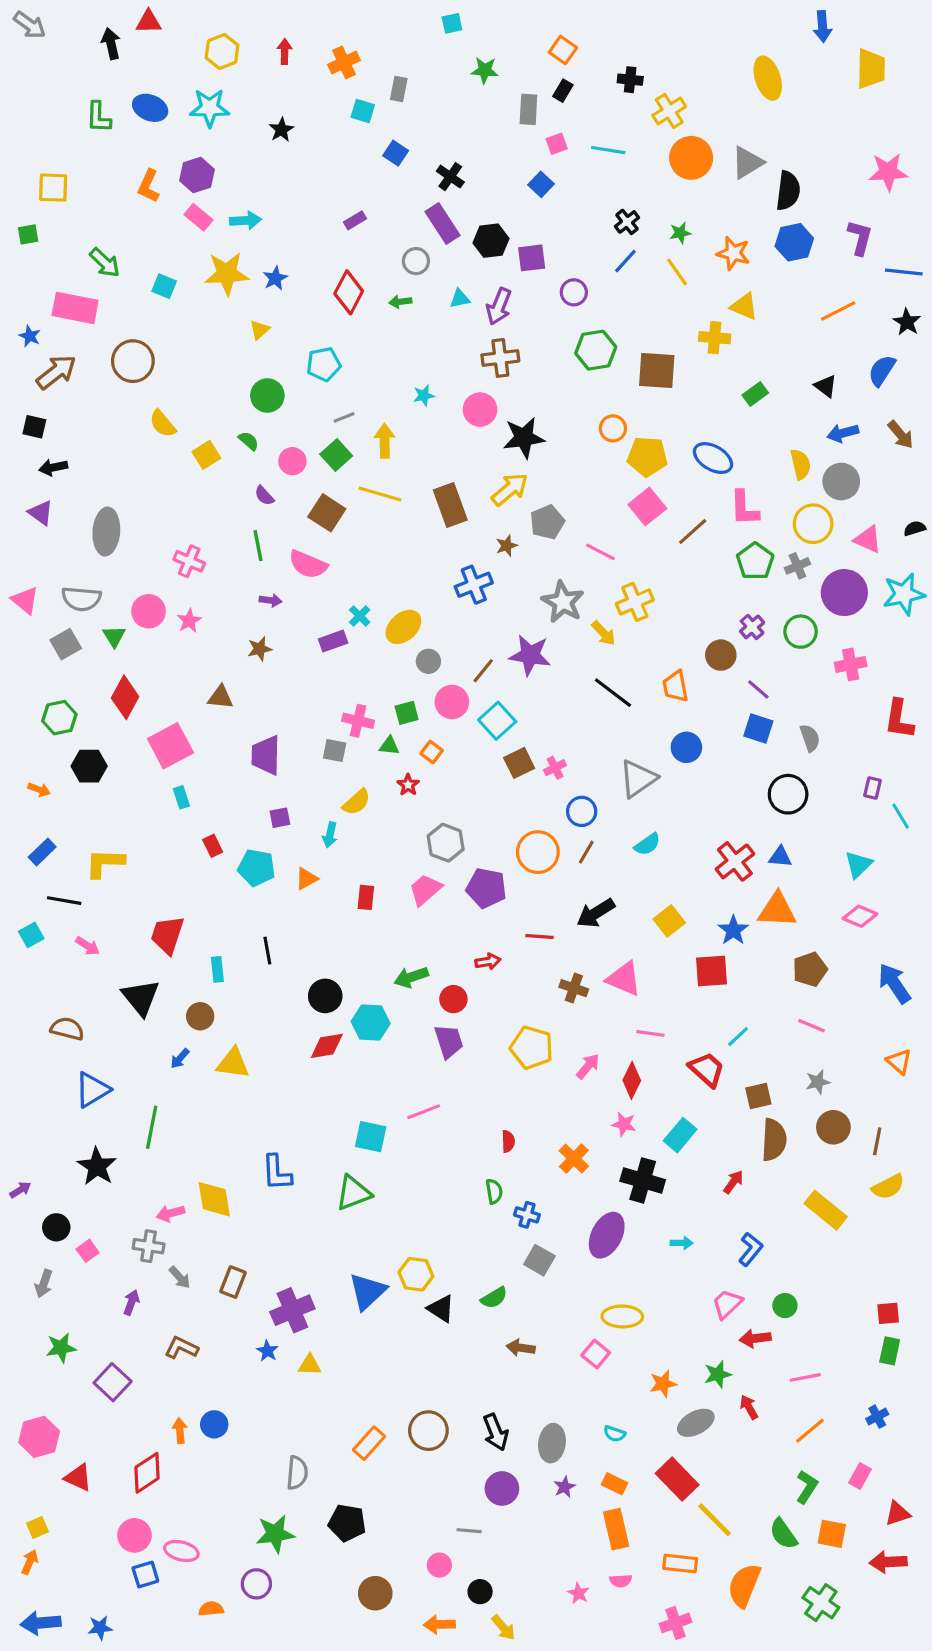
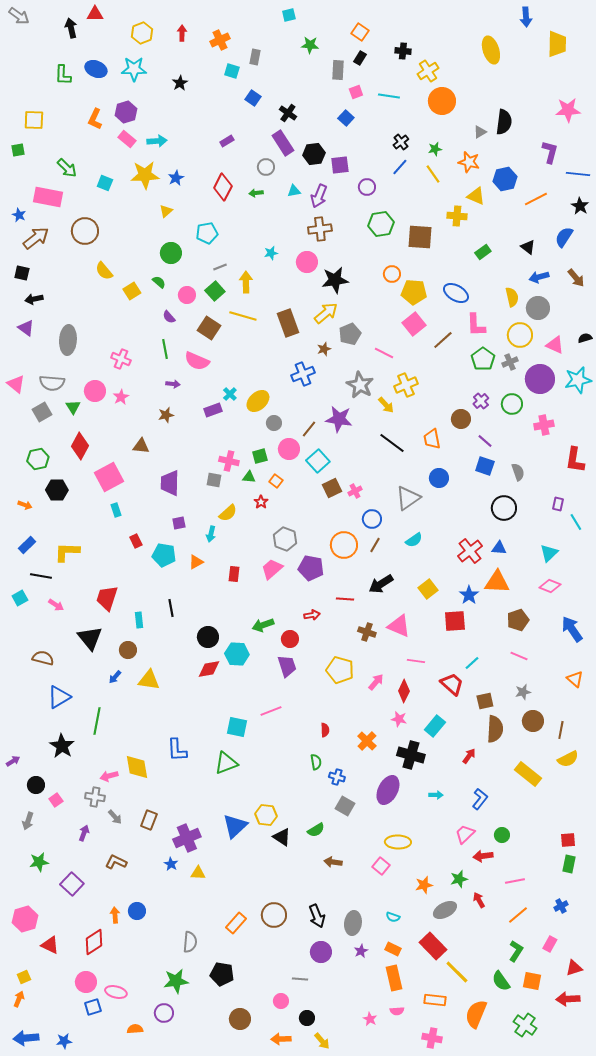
gray triangle: (747, 163) -> (480, 132), moved, size x0.6
blue hexagon: (794, 242) -> (505, 179), moved
pink cross: (675, 1623) -> (432, 1038), turned 30

